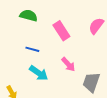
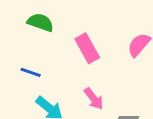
blue line: (32, 49) -> (31, 72), moved

